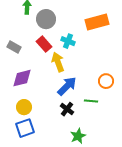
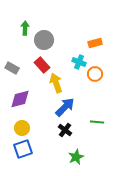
orange rectangle: (97, 22) -> (95, 43), size x0.6
cyan cross: (68, 41) -> (79, 62), moved
orange circle: (106, 81) -> (95, 74), moved
green line: (91, 101) -> (97, 122), moved

